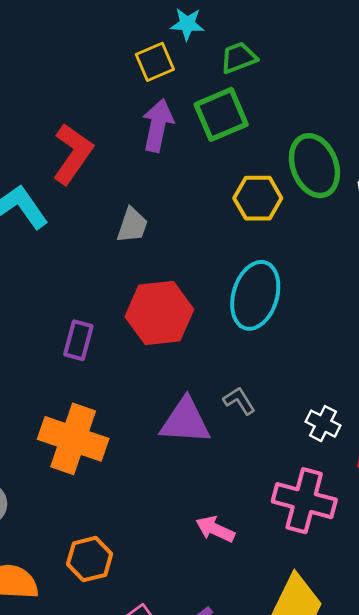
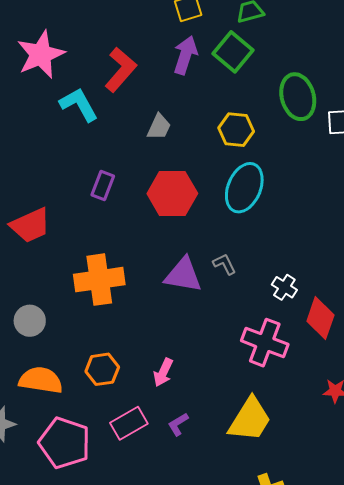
green square: (221, 114) -> (233, 52), turned -33
yellow hexagon: (258, 198) -> (236, 130), moved
purple rectangle: (78, 340) -> (103, 185), moved
orange cross: (73, 439) -> (99, 280), turned -33
pink arrow: (215, 529) -> (163, 372), moved, turned -96

